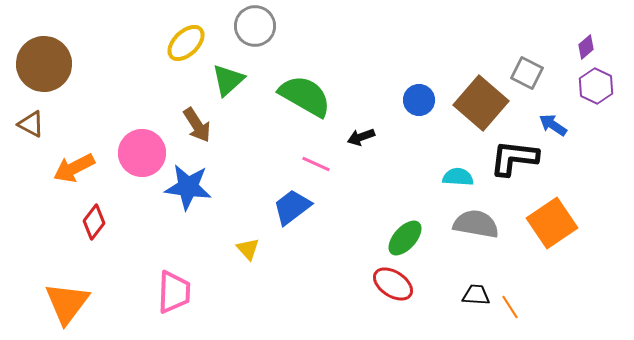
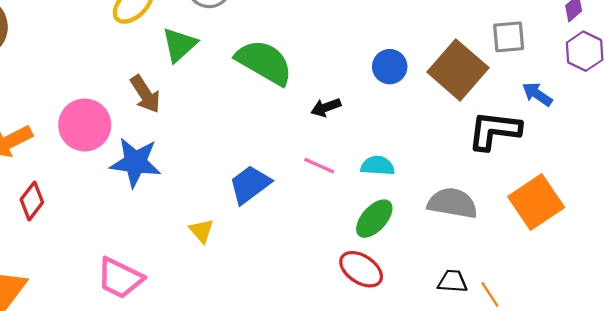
gray square: (527, 73) -> (509, 37), turned -32
pink line: (316, 164) -> (319, 166), moved
cyan semicircle: (458, 177) -> (378, 166), moved
pink trapezoid: (174, 292) -> (120, 278), turned 114

